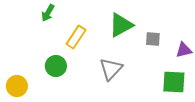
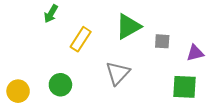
green circle: (56, 66) -> (60, 85), moved

